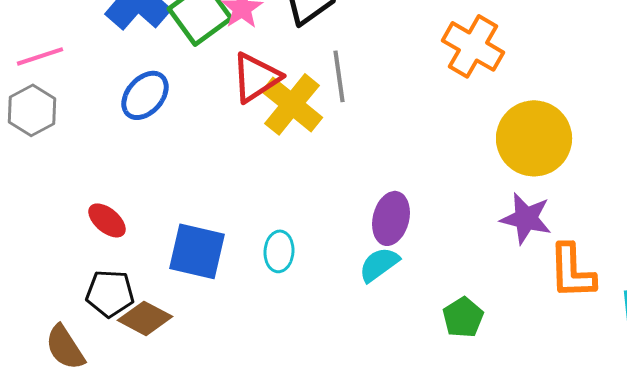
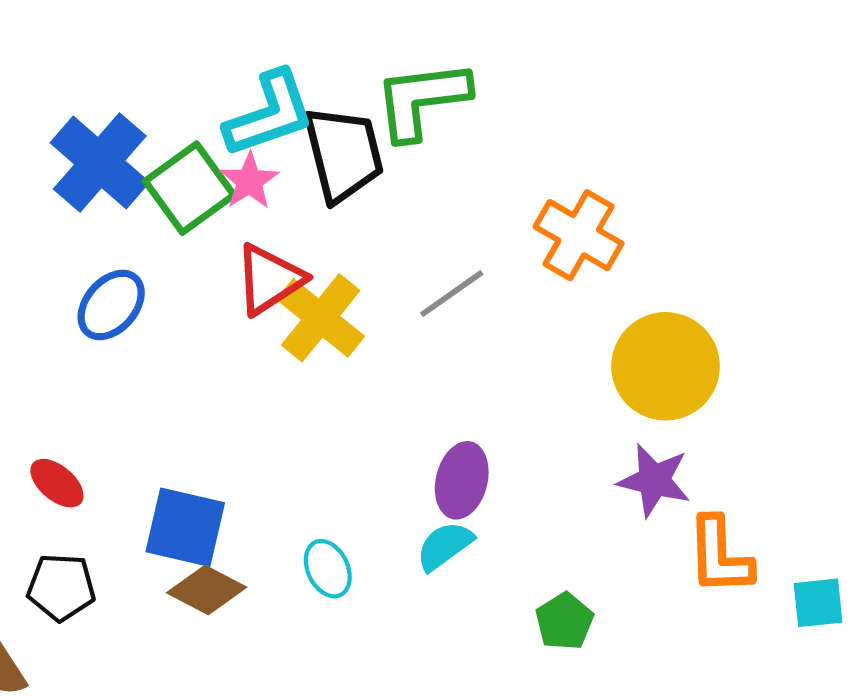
gray line: (339, 76) -> (452, 294), moved, turned 63
cyan ellipse: (279, 251) -> (328, 569), moved, turned -30
brown diamond: (145, 318) -> (207, 590), moved

